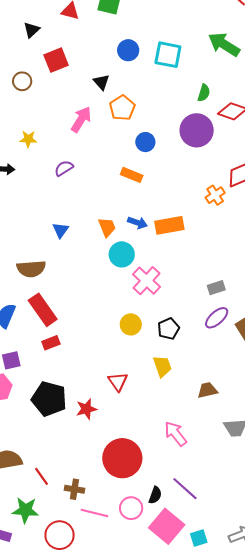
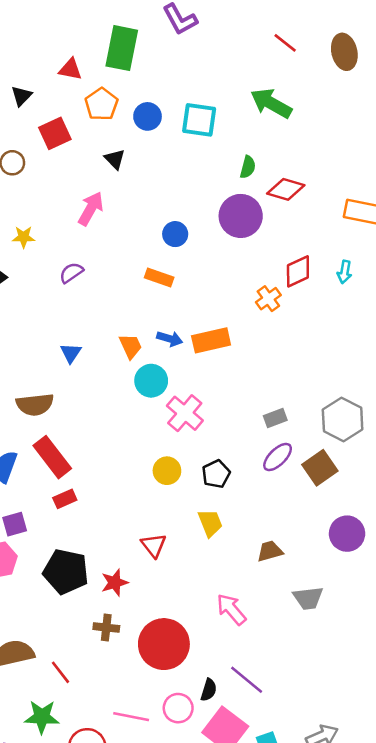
orange pentagon: (122, 108) -> (101, 104), moved
brown cross: (74, 489) -> (106, 628), moved

